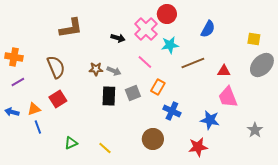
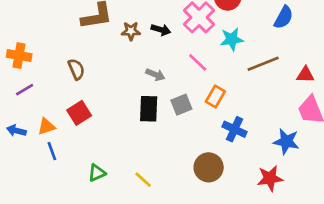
brown semicircle: (56, 67) -> (76, 69), size x0.7
brown star: (96, 69) -> (131, 31), moved

